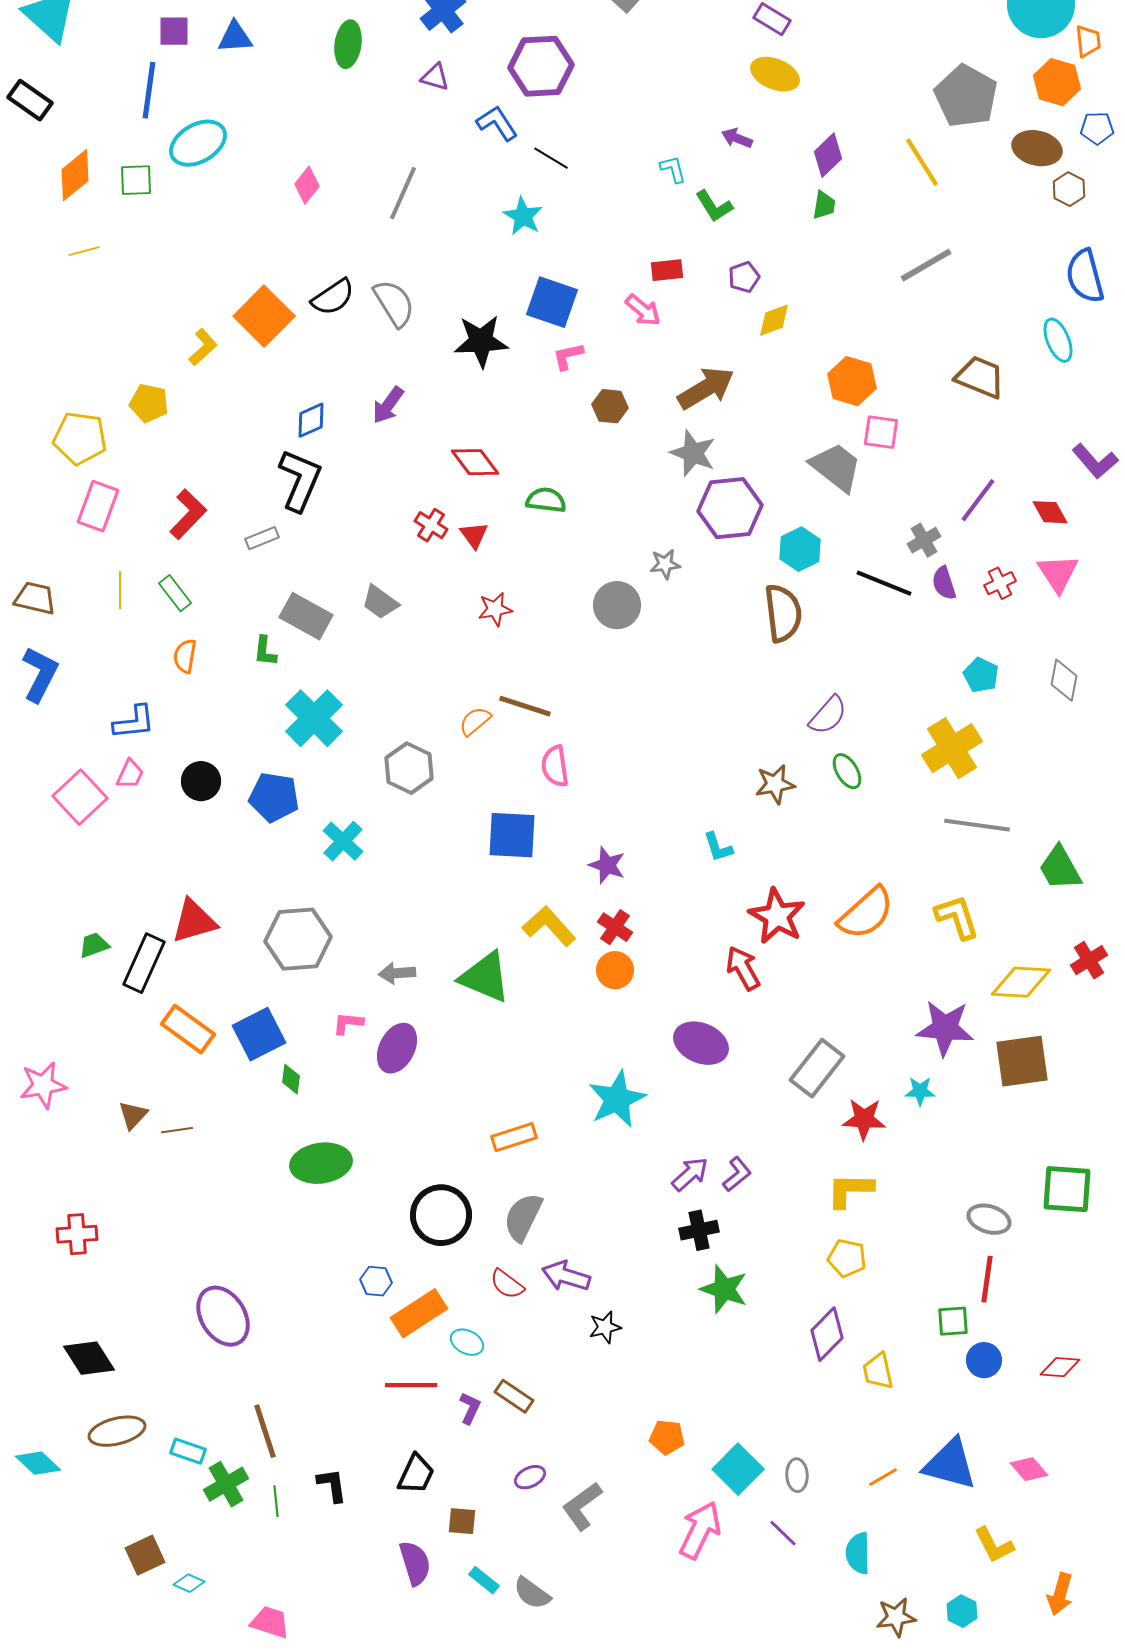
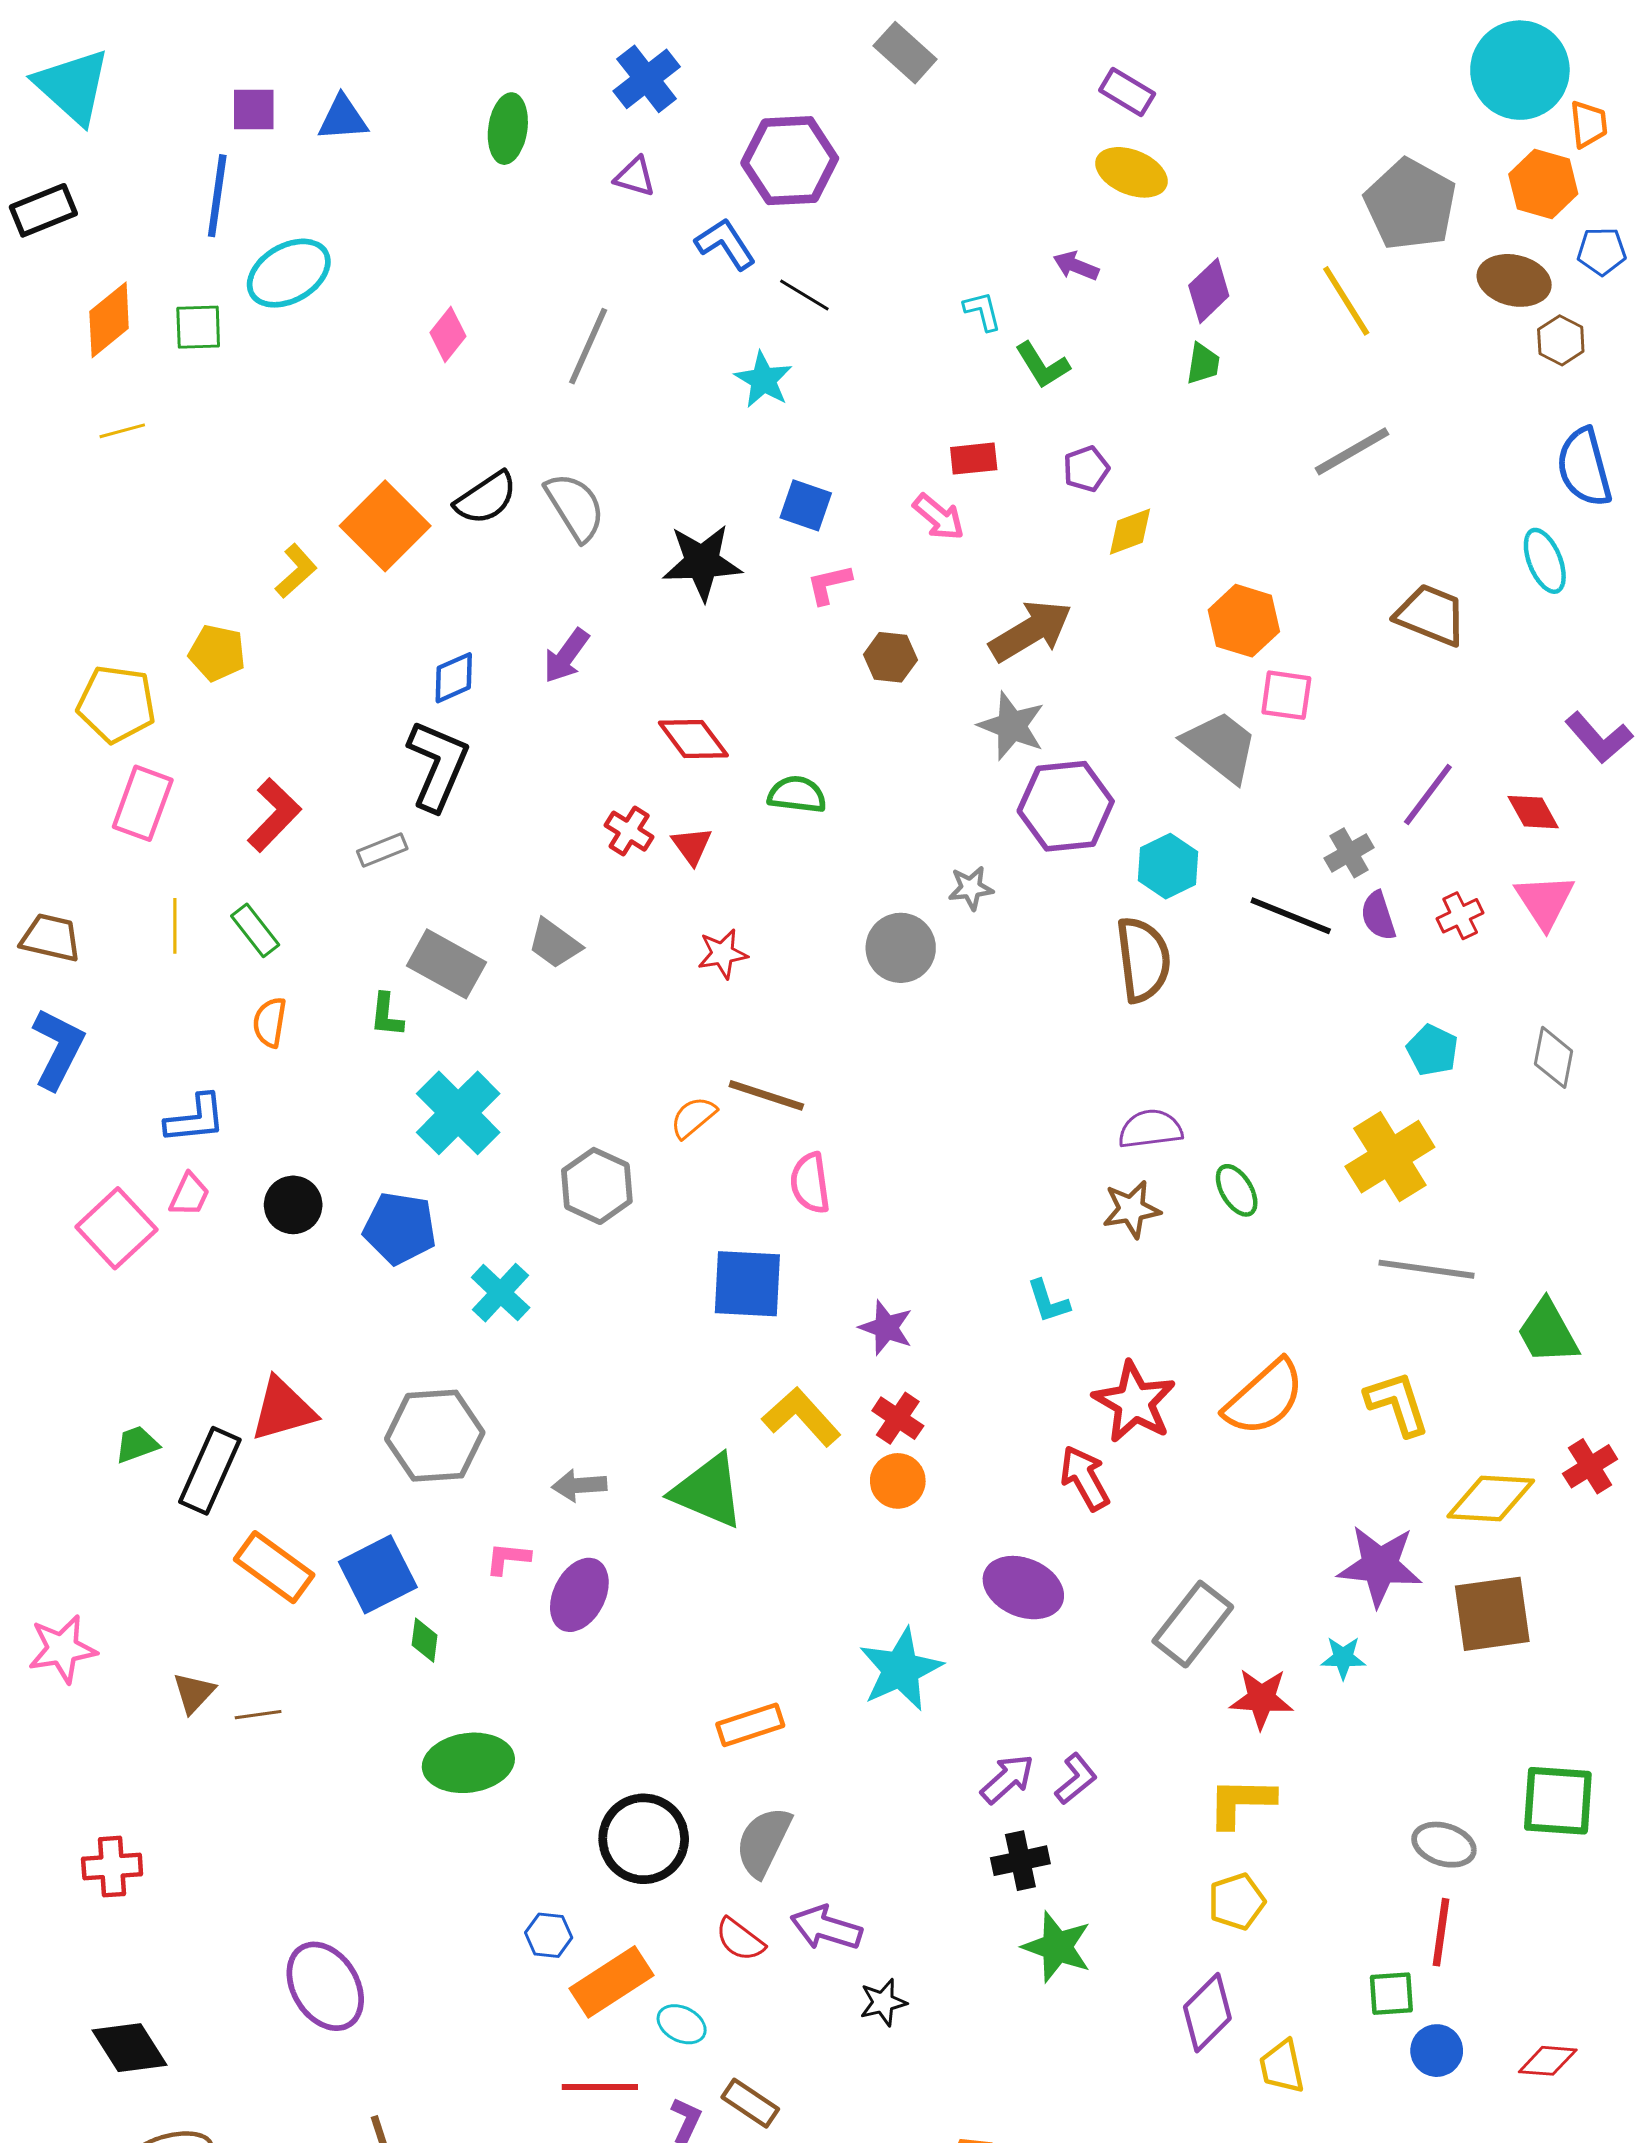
black rectangle: (30, 100) -> (43, 210), turned -57
blue square: (552, 302) -> (806, 505), size x0.7
purple semicircle: (828, 715) -> (1150, 1129), moved, turned -138
yellow pentagon: (847, 1258) -> (1237, 1902), turned -30

